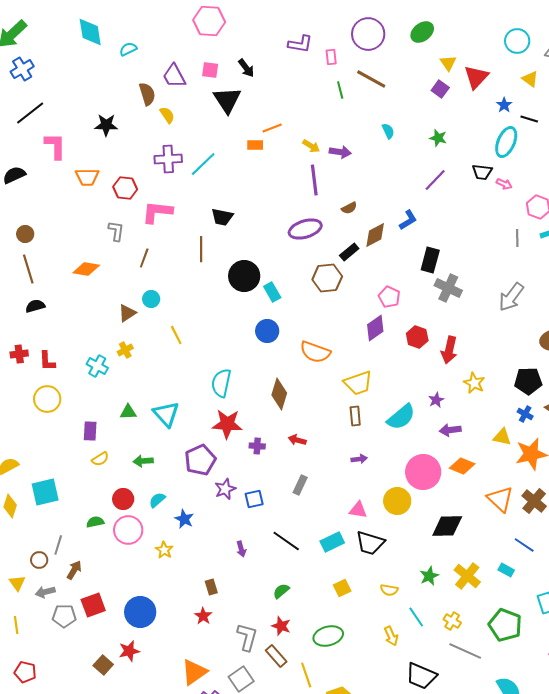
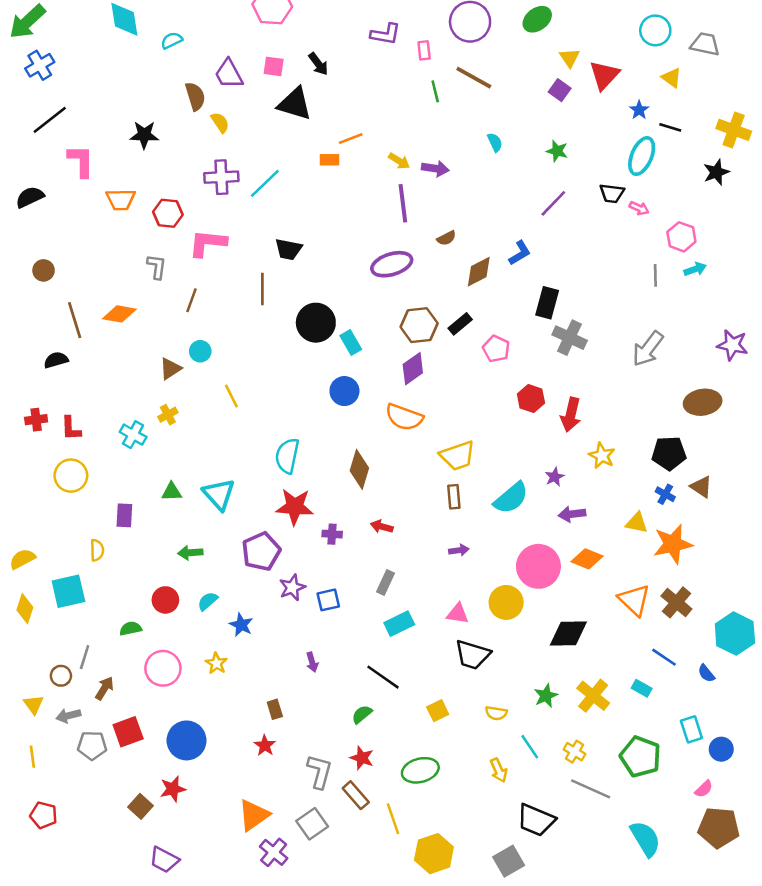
black triangle: (227, 100) -> (295, 104), turned -40
black rectangle: (349, 252) -> (460, 324), moved
brown line: (28, 269) -> (75, 320), moved
purple diamond: (375, 328) -> (413, 369), moved
yellow semicircle: (100, 459) -> (97, 550), moved, turned -60
pink circle: (128, 530) -> (163, 668), moved
black line: (286, 541) -> (383, 677), moved
cyan rectangle: (332, 542) -> (399, 624), moved

